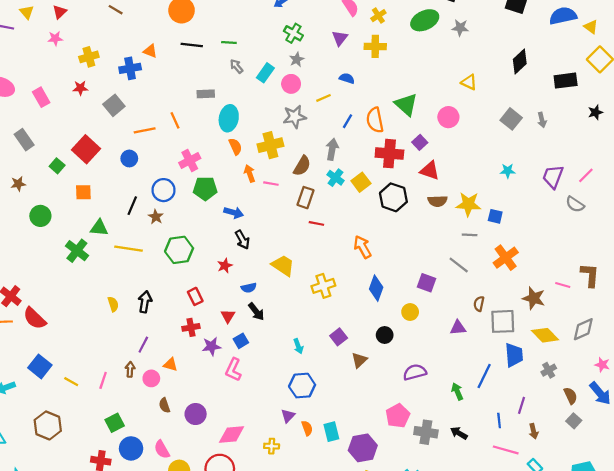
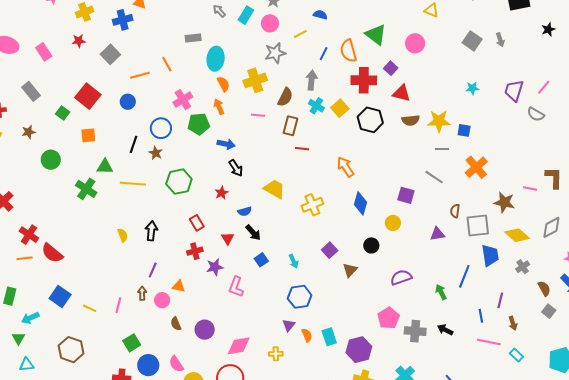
orange arrow: (250, 173) -> (219, 107), moved
blue square: (241, 341) -> (261, 260), moved

